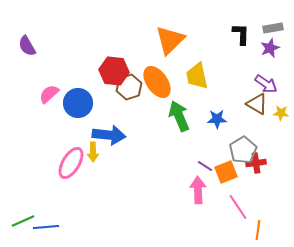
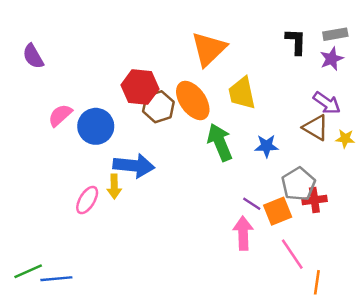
pink ellipse: (71, 163) -> (87, 200), size x0.7

